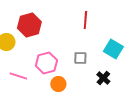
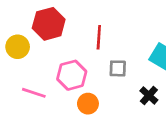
red line: (85, 20) -> (99, 37), moved

